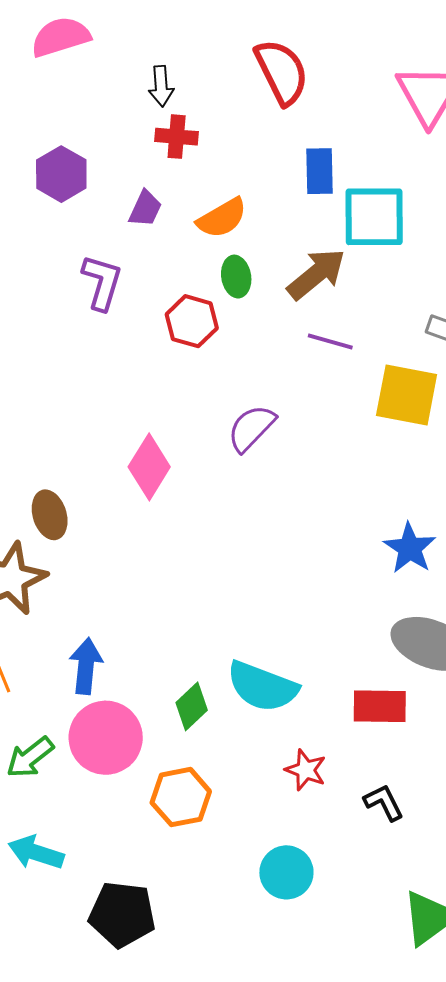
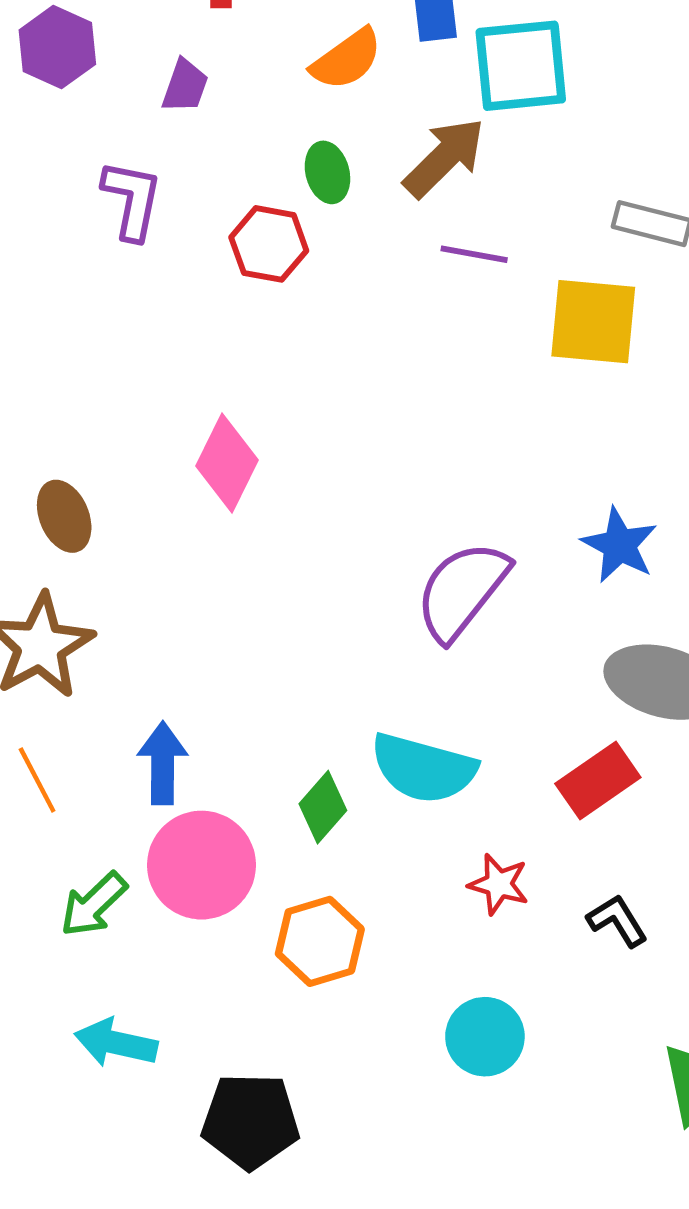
orange semicircle: (222, 218) -> (347, 59), moved
purple semicircle: (251, 428) -> (462, 591), moved, size x1.4
brown ellipse: (50, 515) -> (64, 516), moved
red rectangle: (380, 706) -> (598, 781), turned -30

